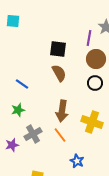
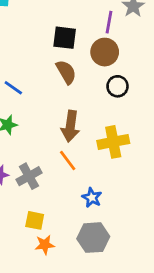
brown circle: (96, 59) -> (105, 52), moved
yellow cross: (92, 122) -> (113, 142), turned -30
gray cross: (33, 134) -> (29, 176), moved

